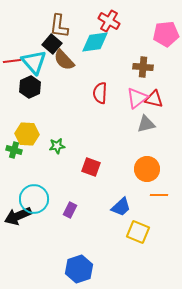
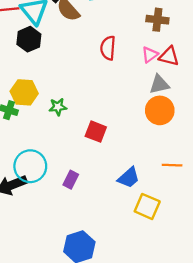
pink triangle: (137, 98) -> (150, 55), size x0.7
orange circle: (147, 169) -> (160, 110), moved

